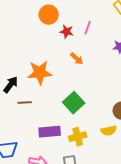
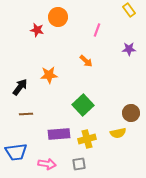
red star: (67, 32) -> (37, 30), moved
orange star: (40, 73) -> (49, 75), size x0.7
brown line: (25, 103) -> (26, 114), moved

